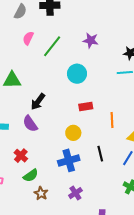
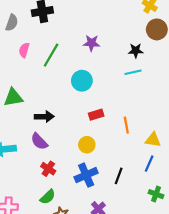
black arrow: (38, 102) -> (44, 117), turned -120
black line: (100, 154) -> (119, 176), moved, turned 42
red cross: (21, 156) -> (48, 169), moved

